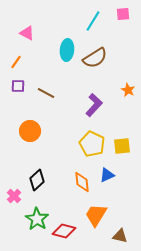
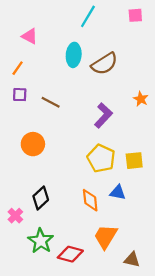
cyan line: (93, 21) -> (88, 16), moved
blue triangle: (107, 175) -> (118, 192), turned 35

